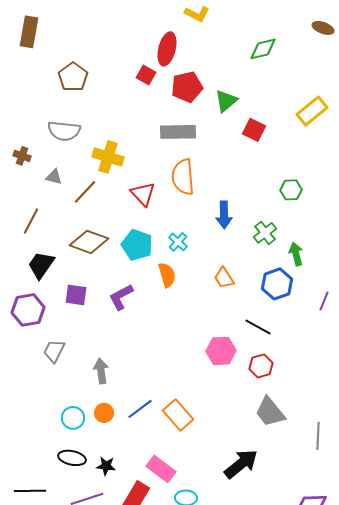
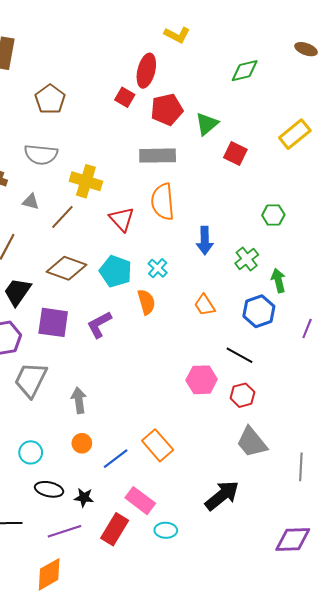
purple square: (76, 295) -> (53, 322), size x1.4
gray trapezoid: (54, 351) -> (31, 380), size x1.5
blue line: (140, 409) -> (116, 459), moved
cyan circle: (73, 418) -> (31, 452), moved

